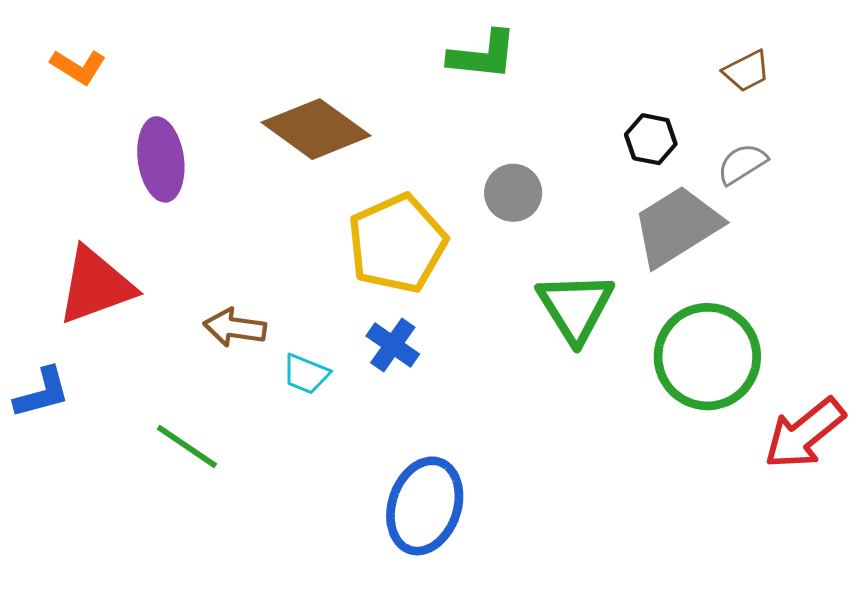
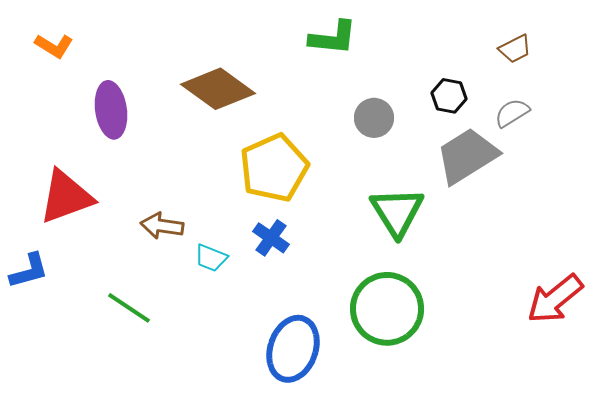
gray circle: (513, 193) -> (374, 118), moved
green circle: (707, 357) -> (387, 309), moved

